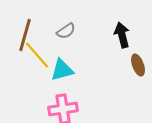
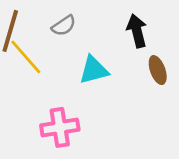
cyan triangle: (62, 70) -> (94, 70), moved

